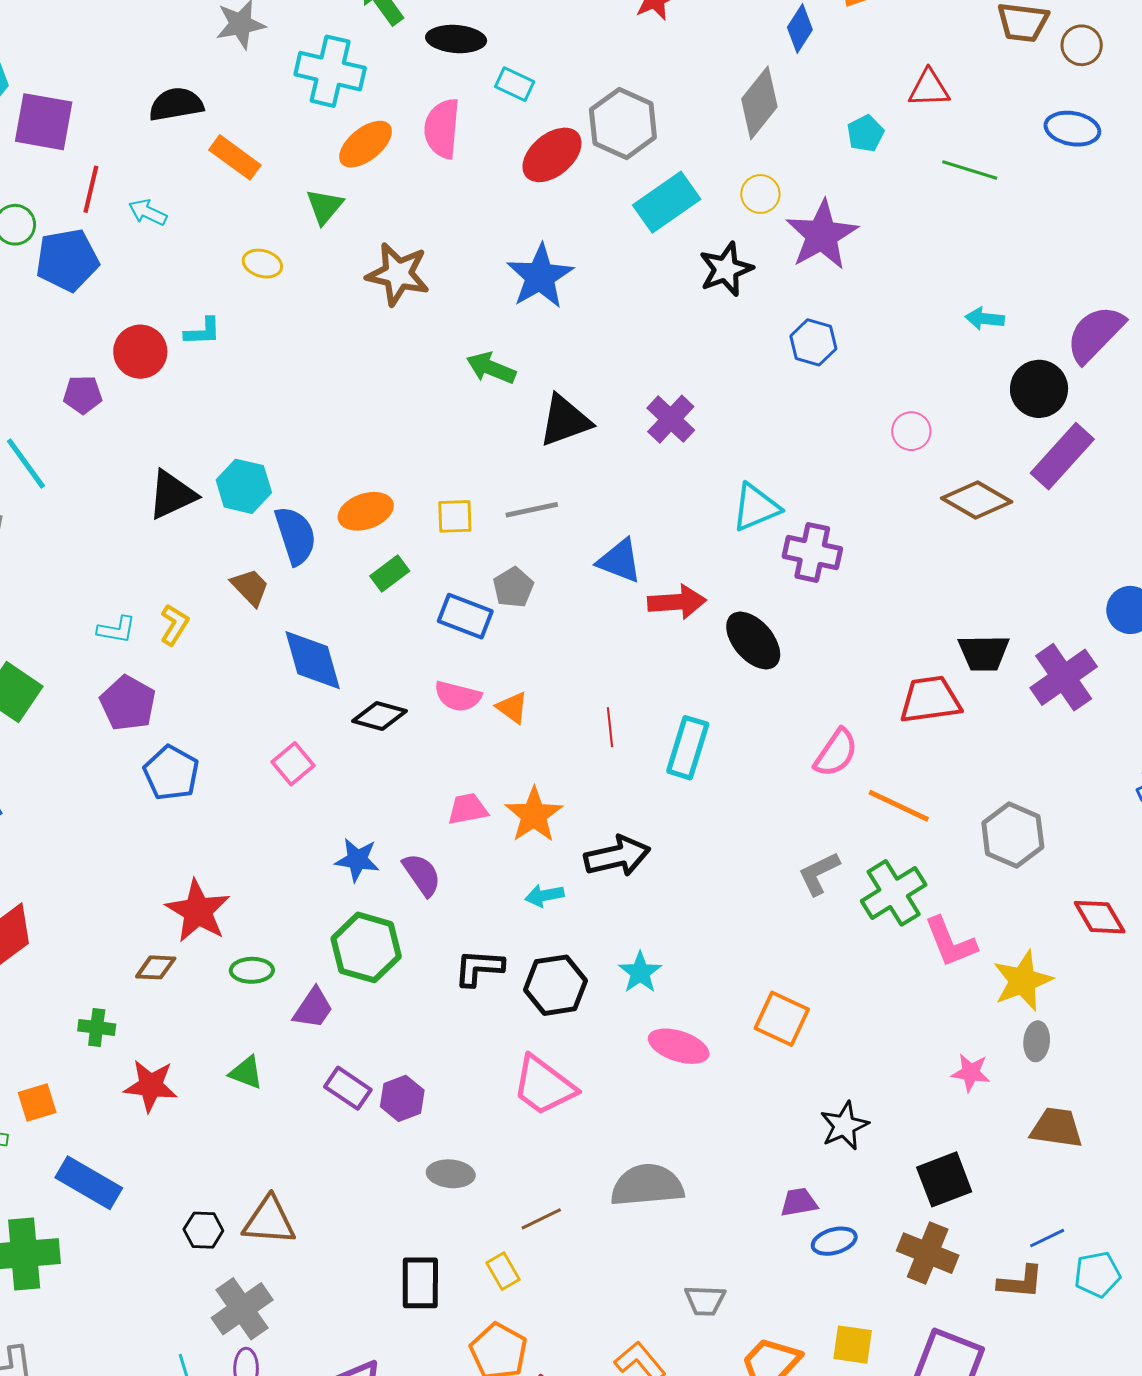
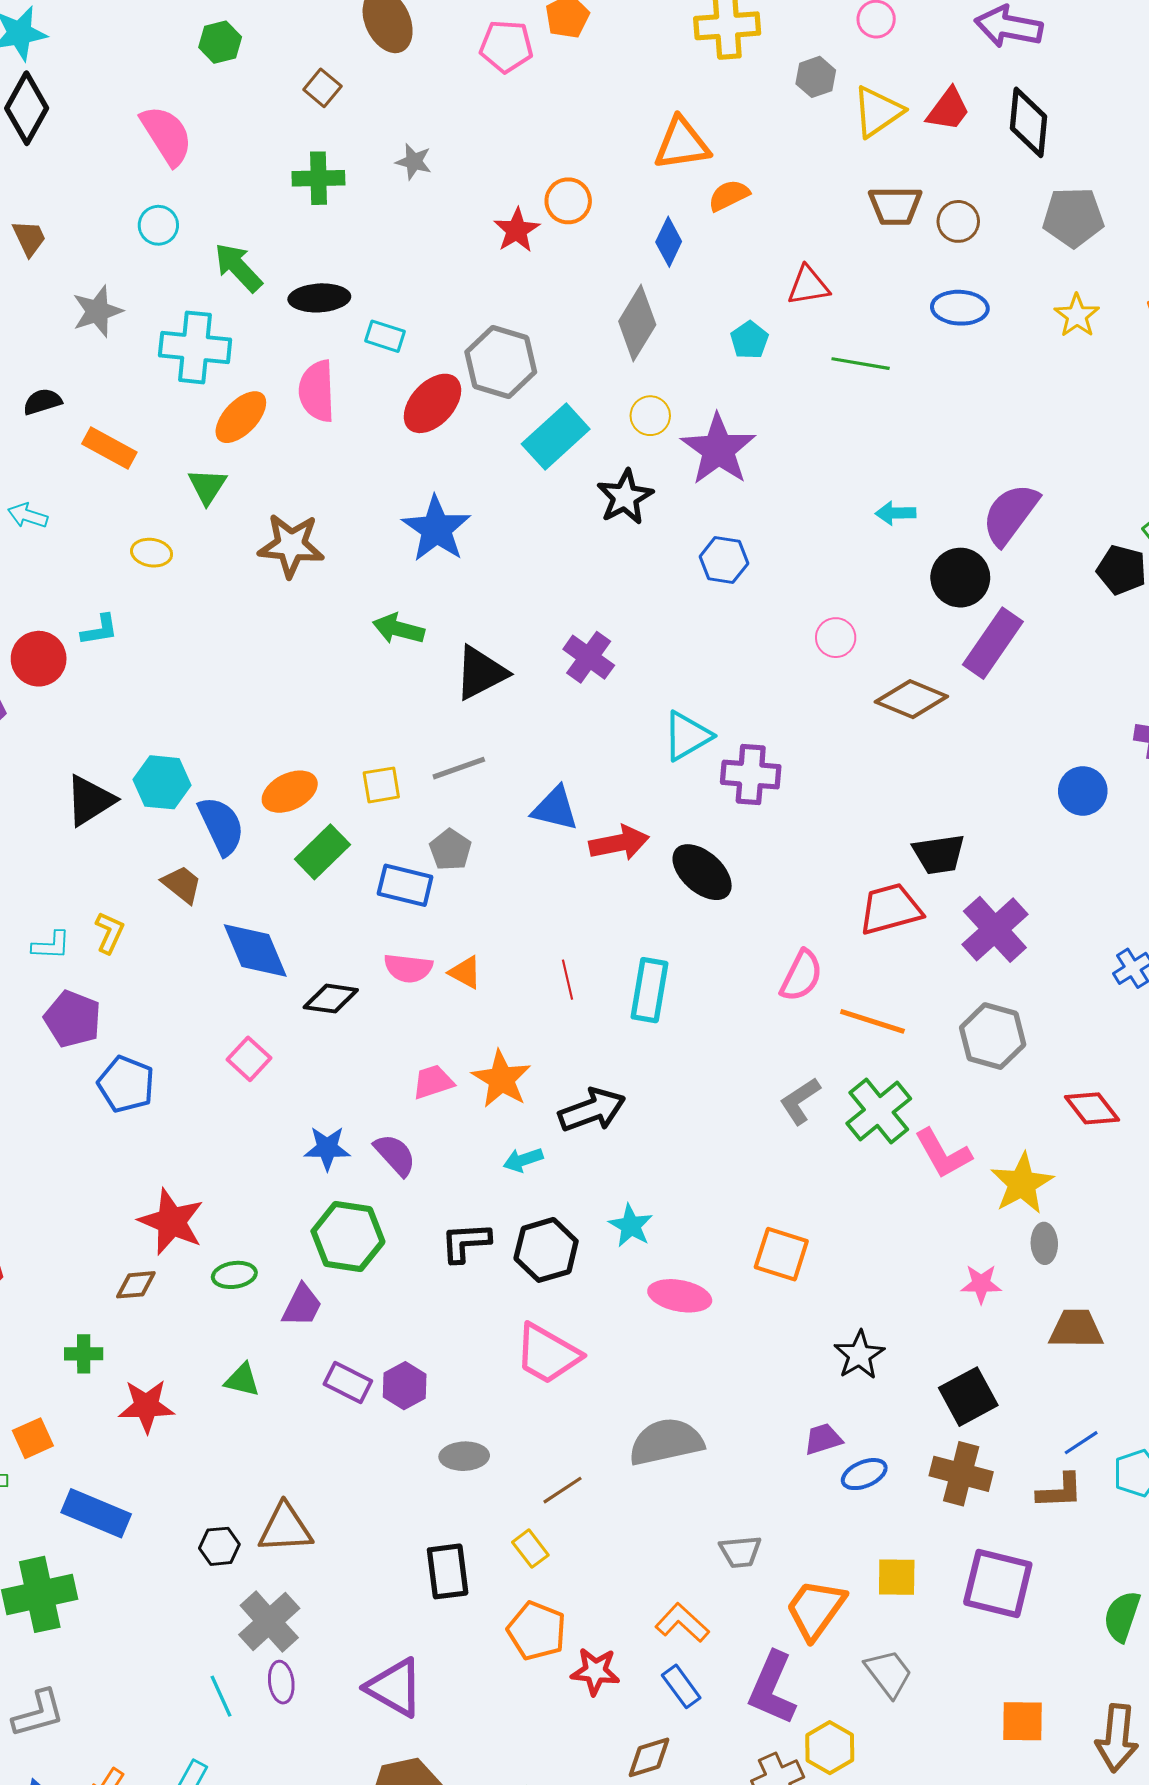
black semicircle: (176, 104) -> (42, 402), size x0.7
green rectangle: (390, 573) -> (322, 852), size x1.4
purple cross: (1064, 677) -> (995, 929), moved

